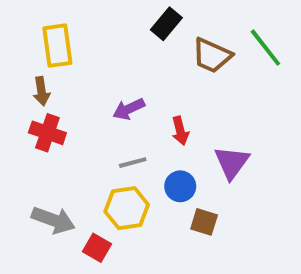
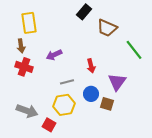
green line: (265, 48) -> (134, 50), moved
purple arrow: (129, 109) -> (54, 55), moved
brown square: (204, 222) -> (107, 104), moved

